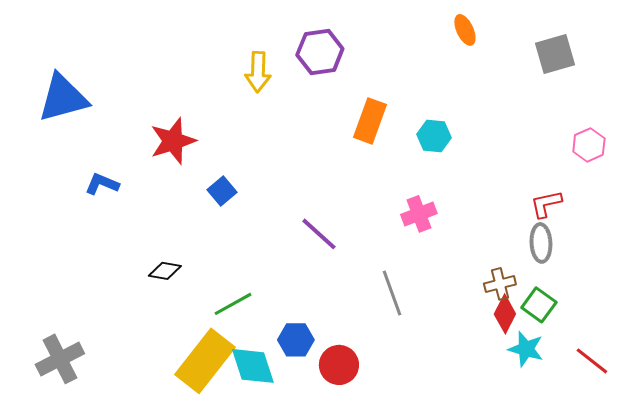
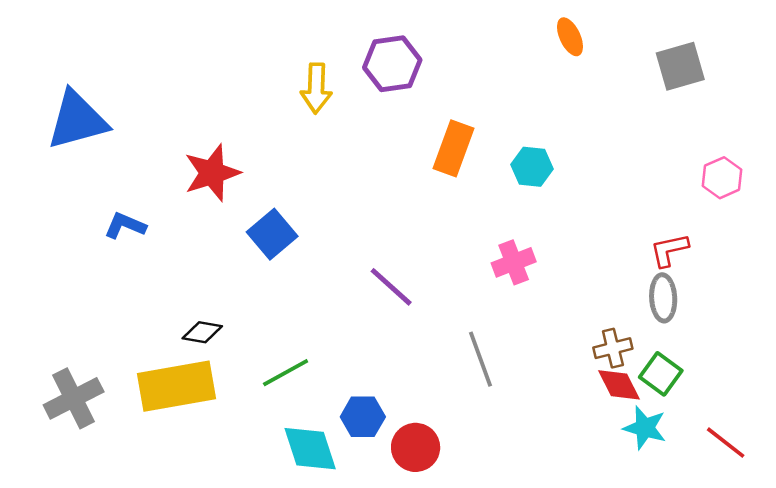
blue square: (222, 191) -> (272, 234), size x1.4
red diamond: (505, 314) -> (619, 385), turned -54
gray cross: (60, 359) -> (74, 398), moved
yellow rectangle: (205, 361) -> (177, 386), moved, turned 42

